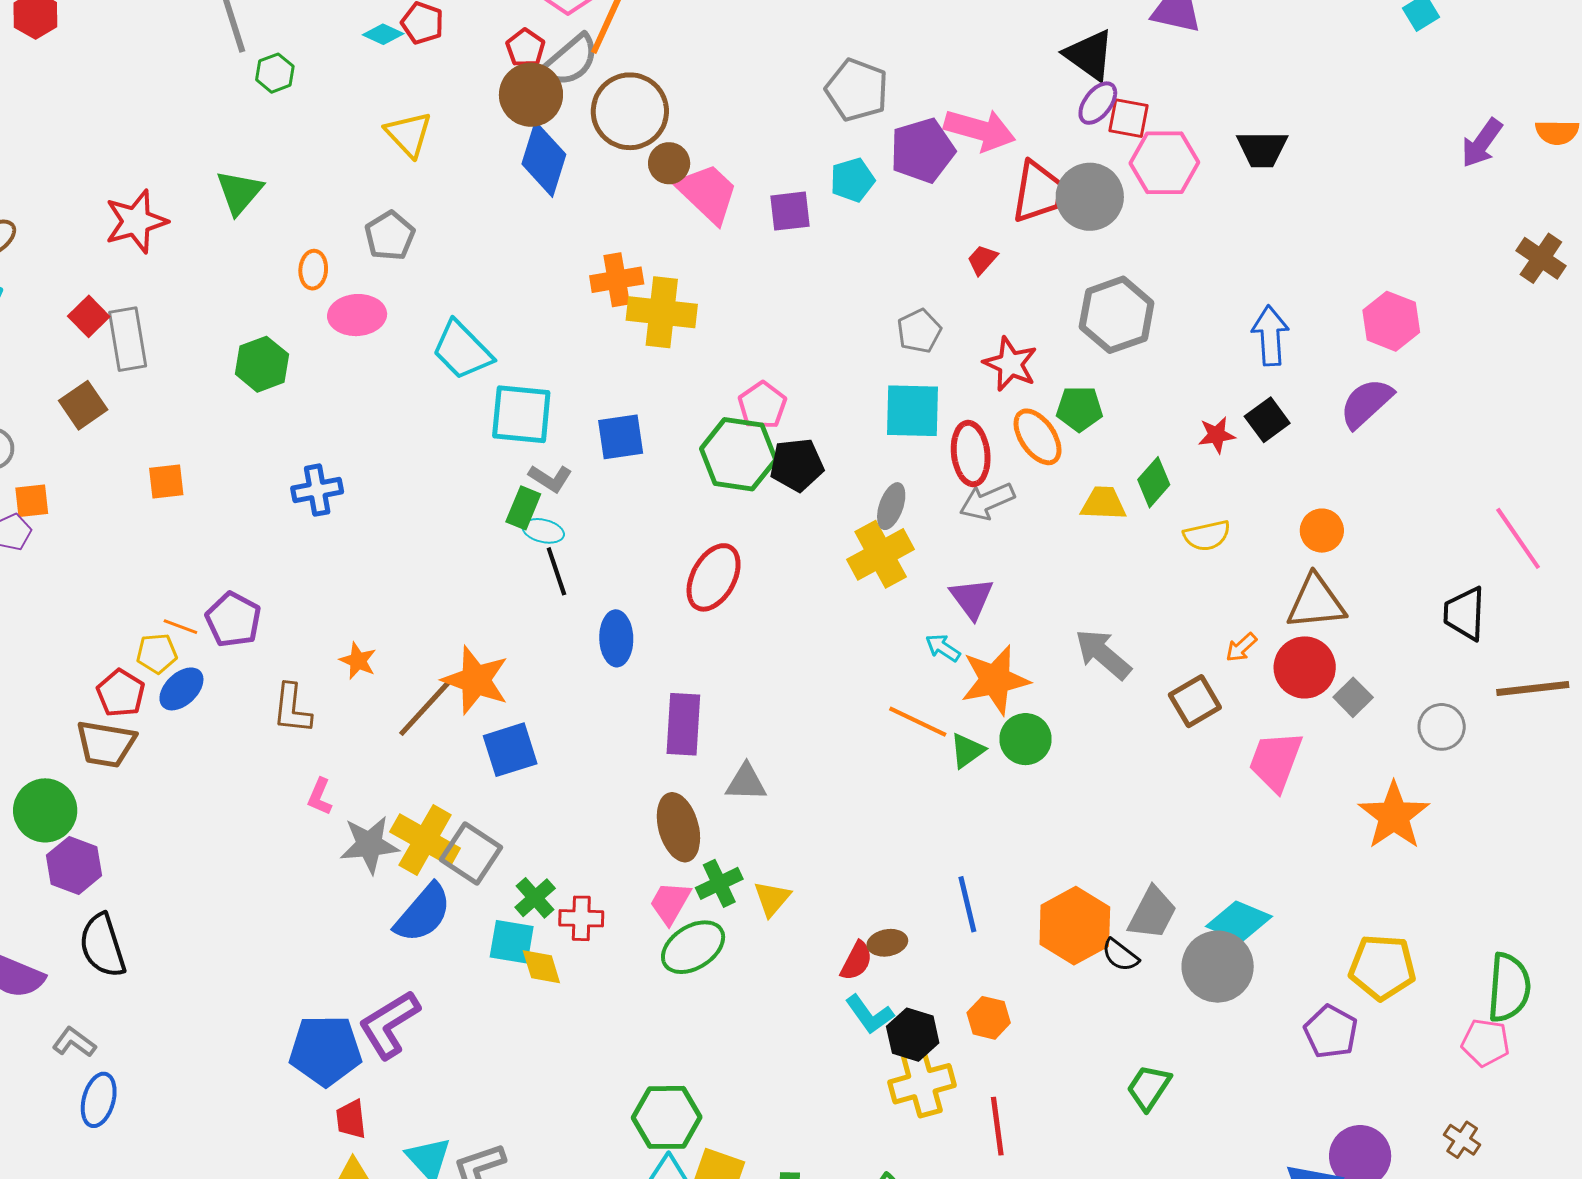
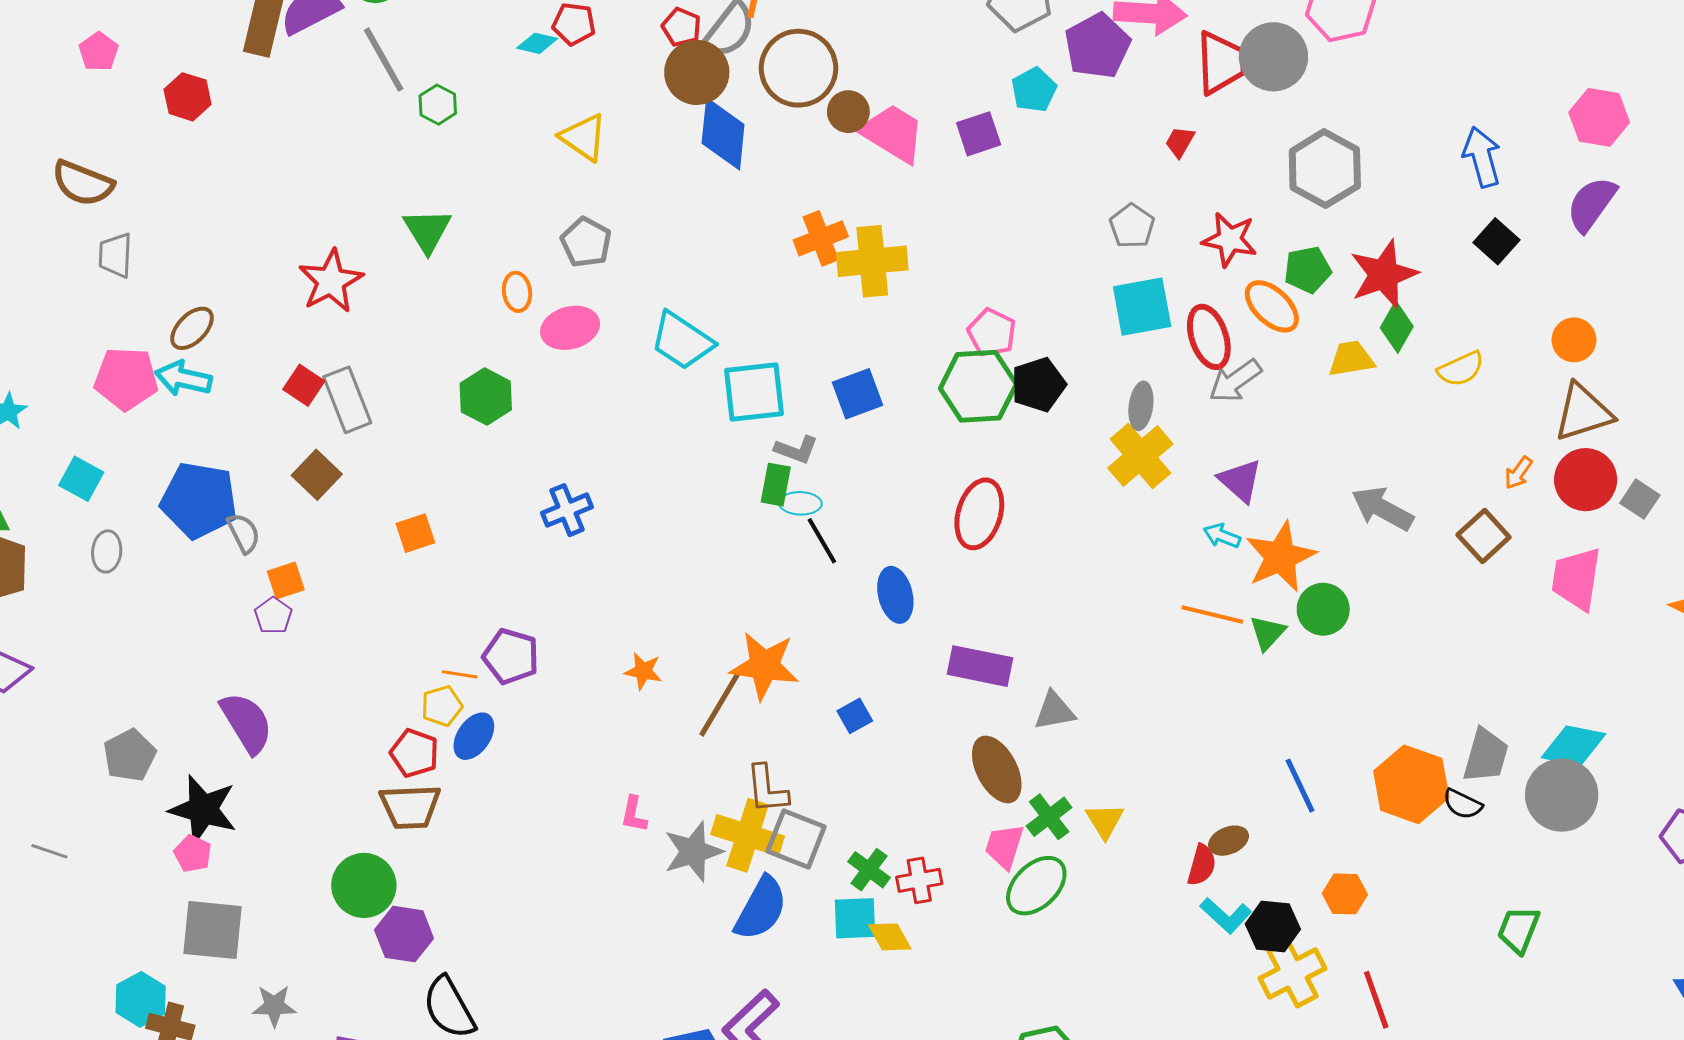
red star: (1217, 435) -> (1384, 274), moved, size x1.8
brown L-shape: (292, 709) -> (767, 789), moved
purple rectangle: (683, 724) -> (980, 666), turned -70
blue square: (510, 750) -> (855, 716), moved, size x0.6

